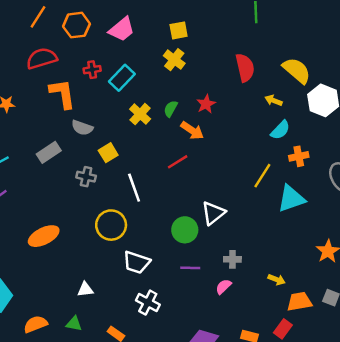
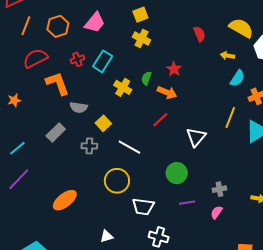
red semicircle: (245, 68) -> (199, 34), size x0.7
white line: (134, 188) -> (129, 147), turned -30
white triangle: (213, 213) -> (196, 137), moved

